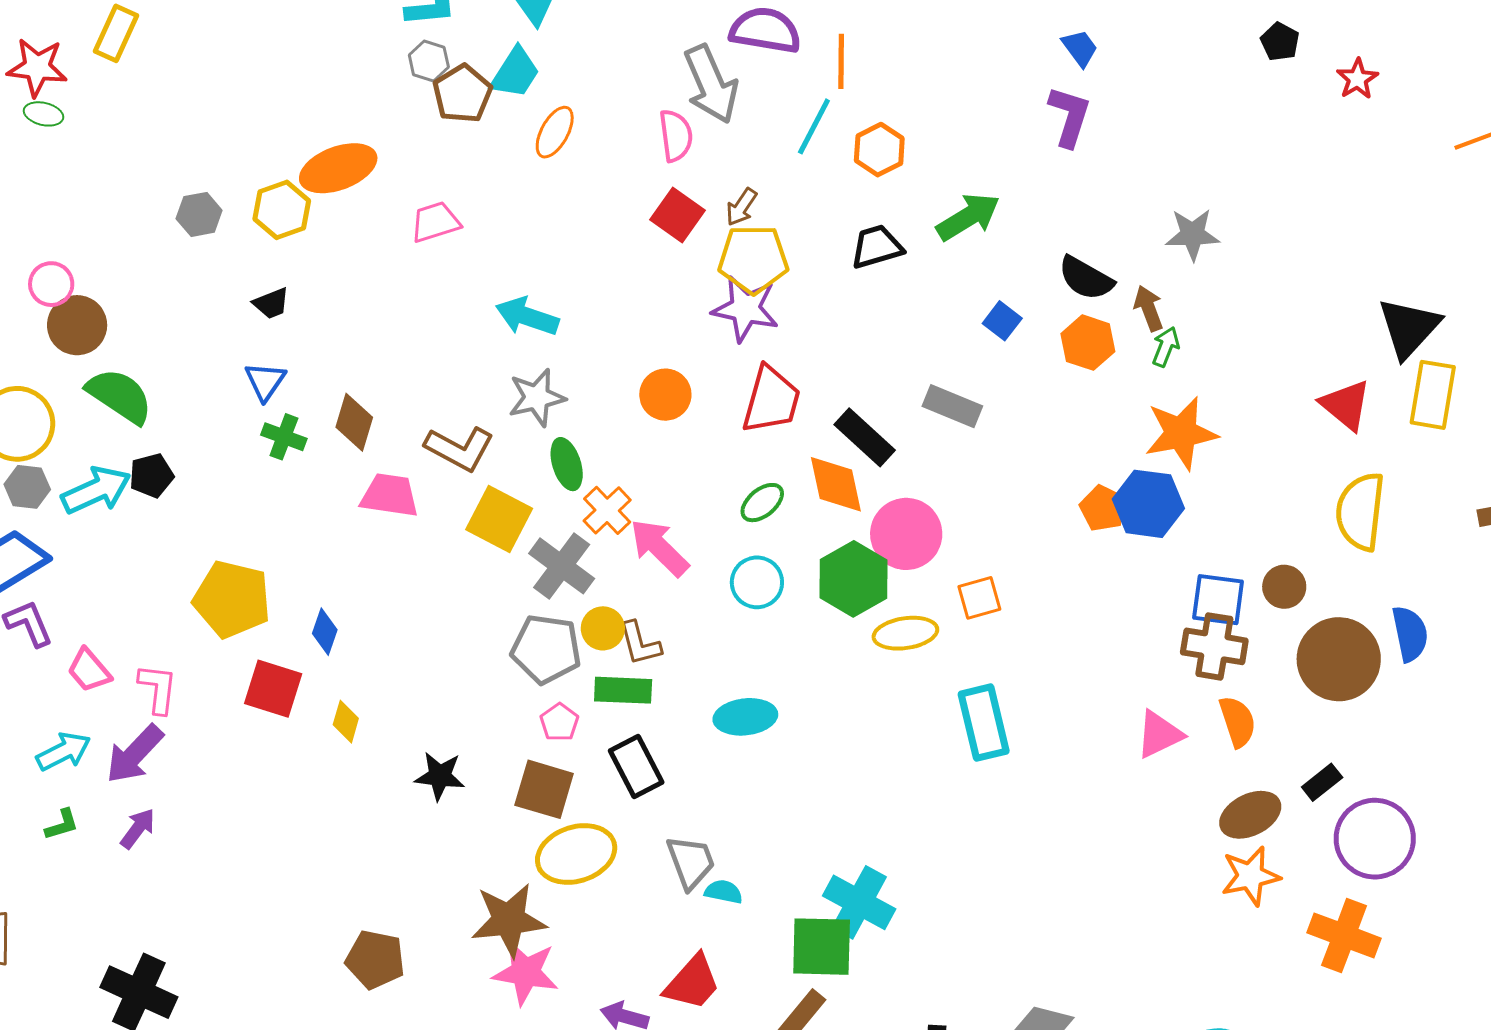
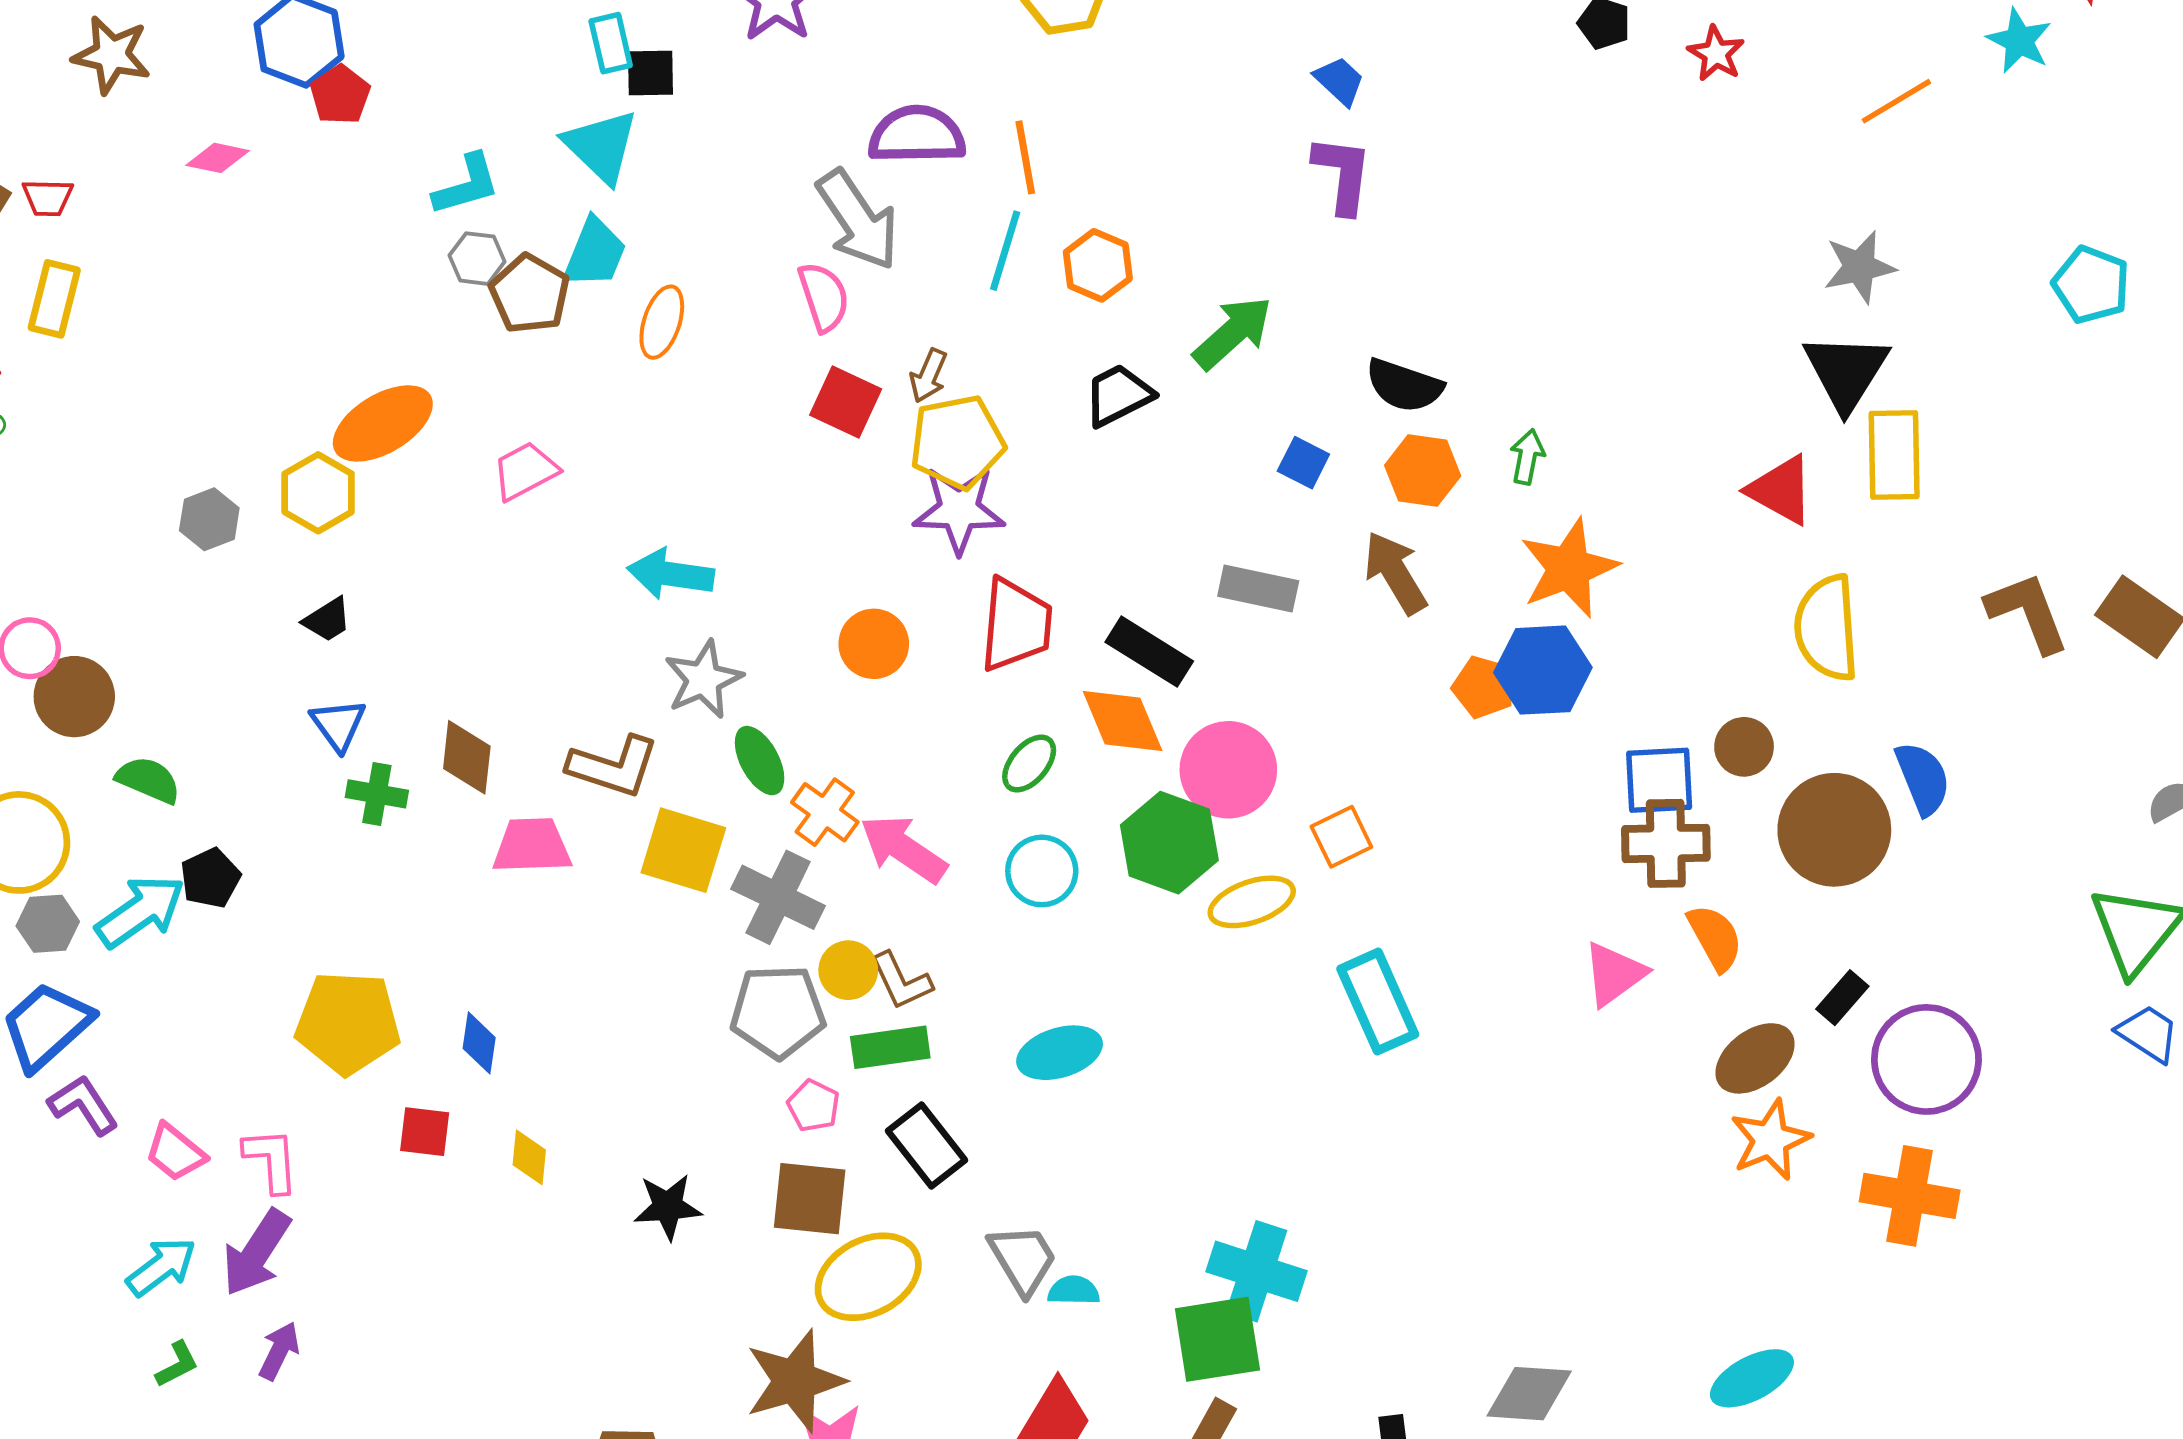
gray star: (1193, 234) -> (1859, 267), moved
brown arrow: (1149, 308) -> (1395, 573), moved, size x1.4
green semicircle: (120, 396) -> (148, 780), size x0.7
red square: (273, 689) -> (425, 1132), size x0.7

